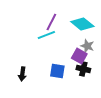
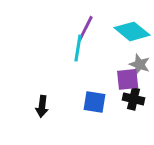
cyan line: (46, 35) -> (78, 48), turned -60
purple square: (79, 56) -> (128, 79), turned -35

